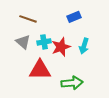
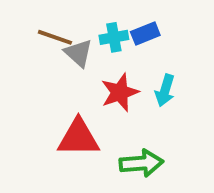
gray triangle: (23, 42) -> (78, 53), moved
cyan cross: (44, 42) -> (114, 37), moved

